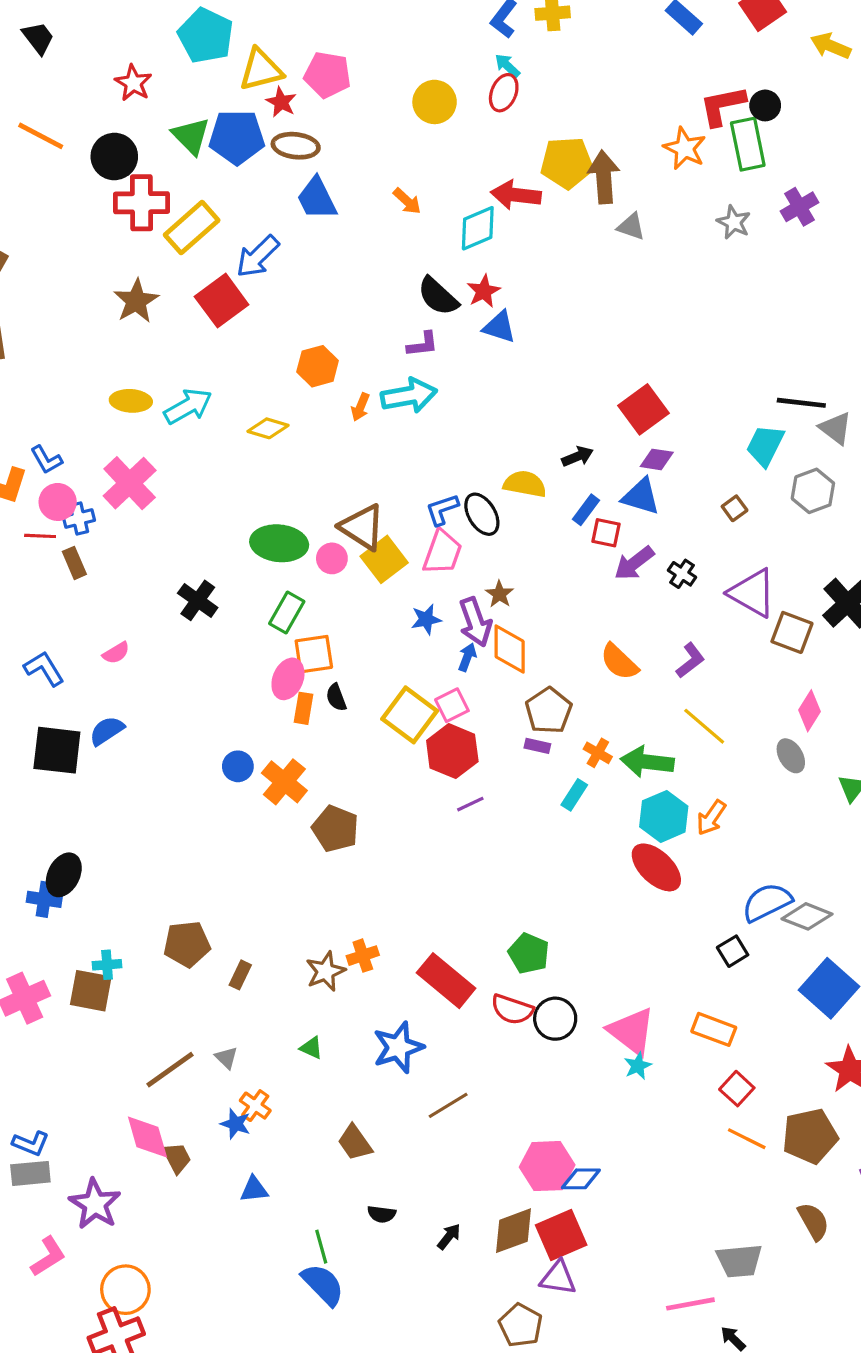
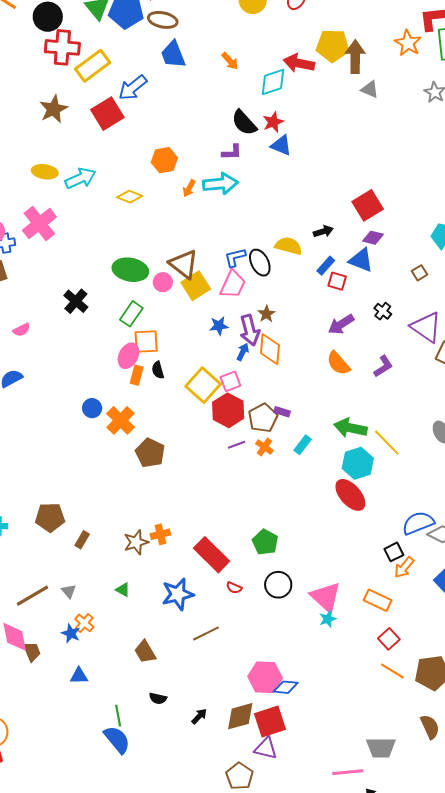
purple arrow: (634, 563) -> (341, 324), moved
brown pentagon: (549, 711) -> (263, 418), moved
yellow line: (704, 726) -> (387, 443), moved
orange cross: (598, 753) -> (264, 447), moved
orange arrow: (711, 818) -> (404, 567), moved
red semicircle: (512, 1009) -> (234, 588), moved, size x0.6

